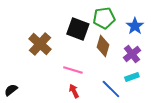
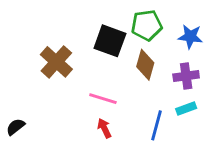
blue star: (135, 26) -> (190, 37), turned -30
purple cross: (132, 54) -> (186, 76), turned 30
blue line: (111, 89) -> (156, 125), turned 60

